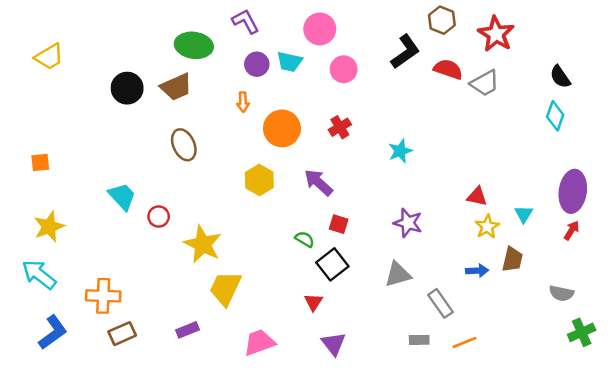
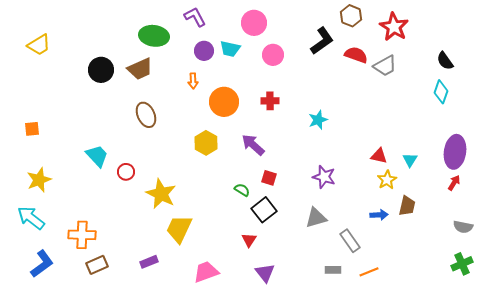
red cross: (340, 127) -> (270, 101), turned 30
cyan triangle: (524, 214) -> (410, 160), moved
gray semicircle: (561, 293) -> (463, 227), moved

